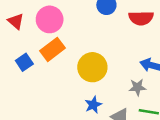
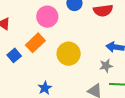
pink circle: (50, 19) -> (47, 17), moved
blue star: (93, 105) -> (45, 88), moved

